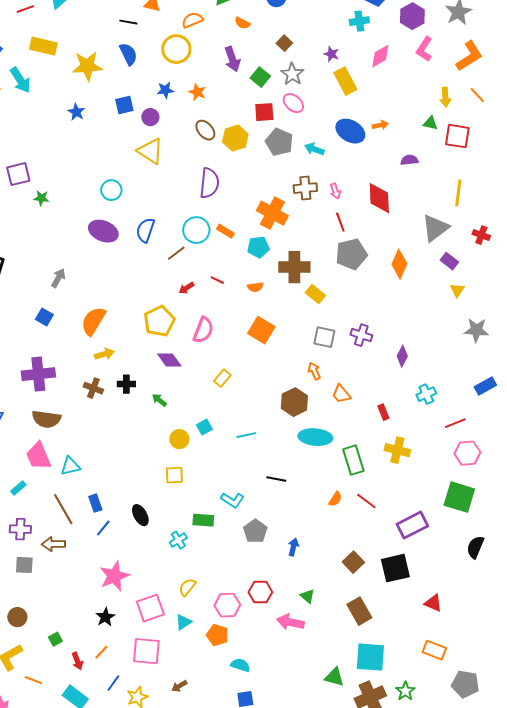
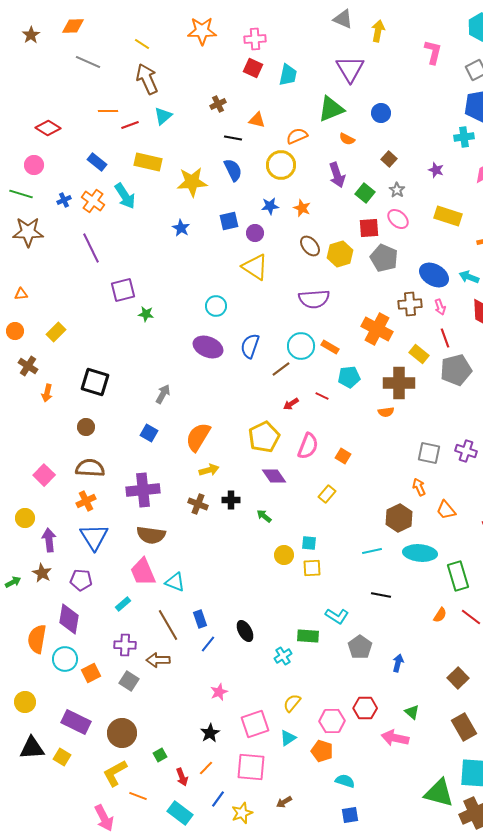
gray star: (292, 74) -> (397, 190), size x0.7
yellow rectangle: (345, 81) -> (448, 216), moved, turned -44
blue ellipse: (350, 131) -> (434, 275), moved
cyan arrow: (314, 149) -> (469, 277), moved
purple semicircle: (209, 183) -> (314, 299), turned 80
cyan pentagon: (258, 247) -> (349, 377), moved
orange semicircle: (255, 287) -> (386, 412), moved
yellow rectangle: (315, 294) -> (419, 354), moved
orange square: (261, 330) -> (343, 456), moved, size x0.6
cyan square: (204, 427) -> (309, 543), turned 35
cyan line: (246, 435) -> (372, 551), moved
cyan triangle: (70, 466) -> (175, 582), turned 35
yellow square: (174, 475) -> (312, 568), moved
gray square: (24, 565) -> (129, 681), turned 30
pink star: (114, 576) -> (219, 692), size x0.6
brown circle: (17, 617) -> (122, 733), size x1.5
green triangle: (334, 677) -> (439, 793), size x1.5

